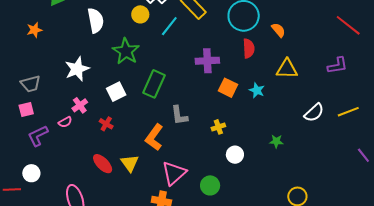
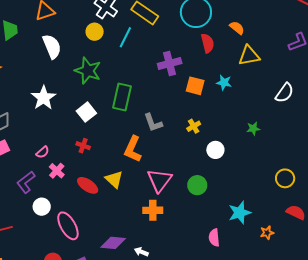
orange semicircle: (278, 30) -> (237, 28), moved
pink cross: (80, 105) -> (57, 171), moved
purple L-shape: (38, 136) -> (26, 182), moved
white circle: (31, 173) -> (42, 207), moved

